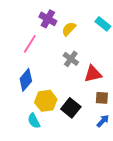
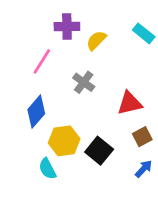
purple cross: (48, 19) -> (67, 27), turned -30
gray cross: (71, 59) -> (84, 82), moved
brown square: (102, 98) -> (142, 137), turned -32

